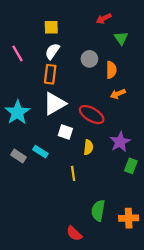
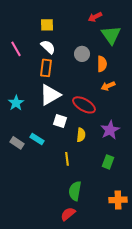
green triangle: (121, 38) -> (111, 35), size x1.5
white semicircle: (52, 51) -> (48, 47), turned 98
cyan star: (17, 112) -> (16, 103), size x0.7
green rectangle: (131, 166) -> (108, 162), moved
green semicircle: (98, 211) -> (75, 191), moved
red semicircle: (74, 233) -> (68, 214), turned 98

